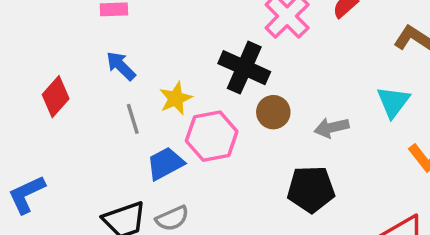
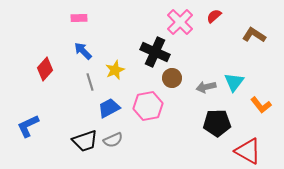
cyan triangle: (393, 102) -> (234, 82), moved
pink hexagon: (212, 136) -> (148, 106), moved
black pentagon: (311, 189) -> (217, 123), moved

